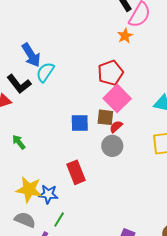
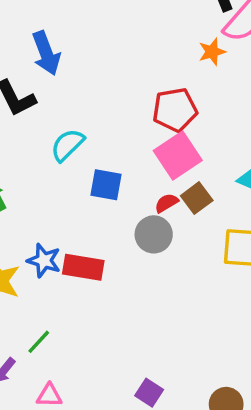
cyan semicircle: (45, 72) -> (67, 145), moved
brown square: (105, 117) -> (197, 198), moved, turned 36
red rectangle: (76, 172) -> (83, 267), turned -70
blue star: (48, 194) -> (44, 261), moved

